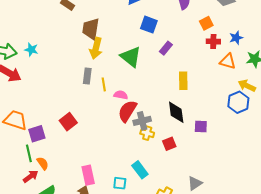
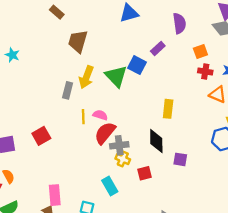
blue square: (149, 25) -> (137, 65), moved
yellow arrow: (96, 48) -> (86, 77), moved
purple rectangle: (166, 48) -> (158, 48), moved
yellow line: (104, 84) -> (83, 117), moved
cyan rectangle: (140, 170) -> (110, 186), moved

